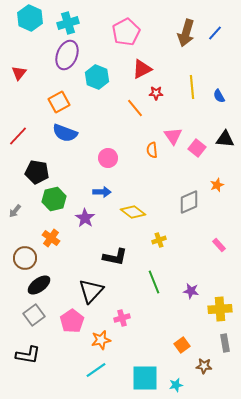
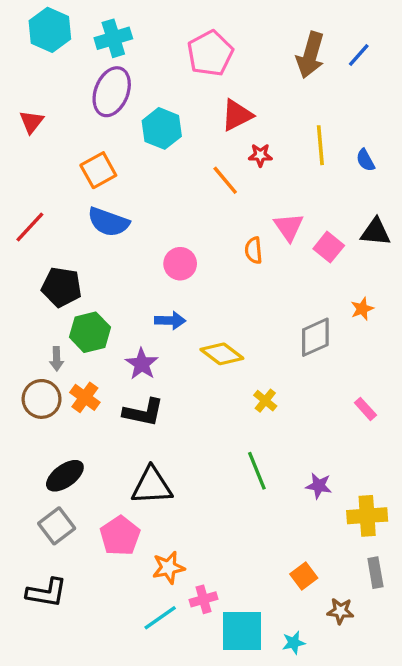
gray arrow: (15, 211) -> (57, 359), moved, turned -40
yellow cross: (159, 240) -> (265, 401), turned -32
black L-shape: (115, 257) -> (143, 412), moved
brown circle: (25, 258) -> (42, 399), moved
black triangle: (91, 291) -> (152, 486), turned 44
pink cross: (122, 318) -> (204, 599), moved

